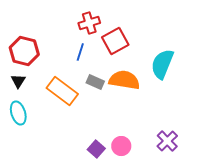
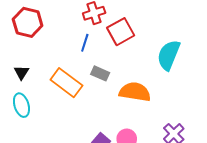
red hexagon: (24, 51) -> (28, 22), moved
orange semicircle: (124, 80) -> (135, 92), moved

